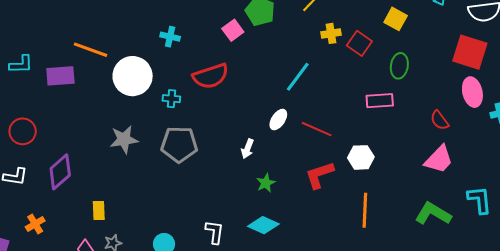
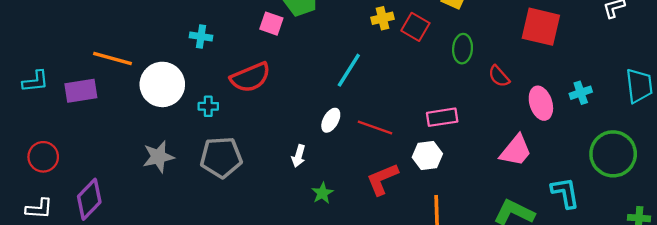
pink square: (233, 30) -> (271, 24), turned -30
pink ellipse: (472, 92) -> (541, 103), moved
pink rectangle: (380, 101) -> (442, 117), moved
red semicircle: (439, 120) -> (499, 76), moved

